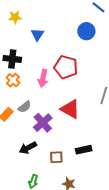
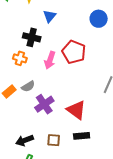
black cross: (12, 59) -> (32, 37), moved
orange cross: (13, 80) -> (20, 58), turned -32
red triangle: (70, 109) -> (76, 110), moved
black arrow: (28, 148) -> (25, 140), moved

